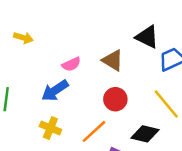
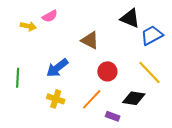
brown triangle: (113, 60) -> (90, 40), moved
pink semicircle: (71, 64) -> (50, 16), moved

